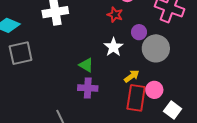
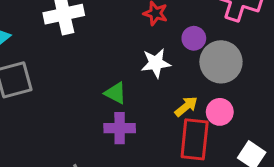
white star: (113, 47) -> (156, 63), turned 30
pink circle: (154, 90) -> (220, 112), moved

